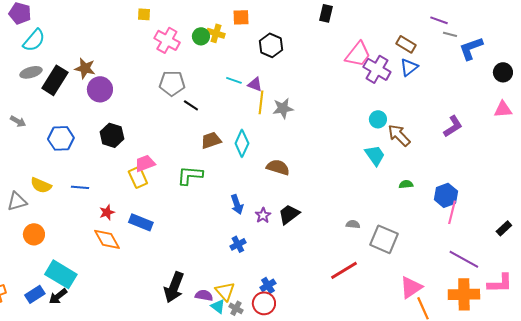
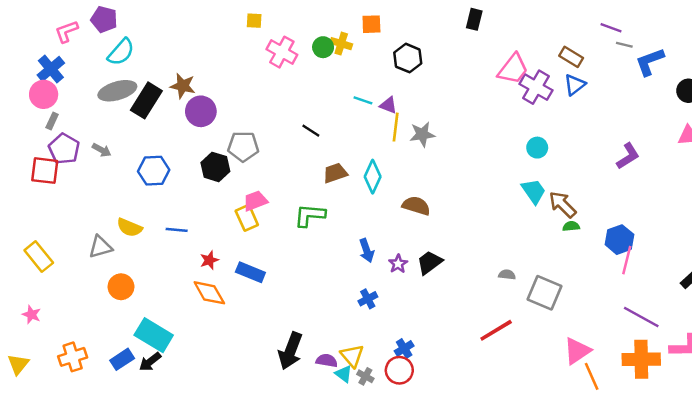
gray ellipse: (31, 72) -> (117, 91), size x1.4
gray pentagon: (172, 83) -> (243, 146), moved
brown arrow: (399, 135) -> (563, 204), moved

